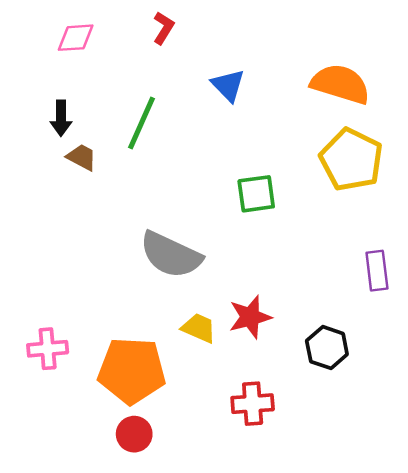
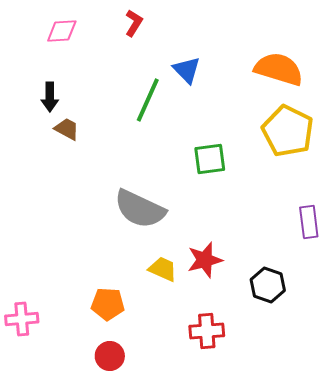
green line: (142, 123) -> (148, 100), moved
pink cross: (48, 349) -> (22, 319), moved
orange pentagon: (132, 371) -> (108, 304), size x0.6

